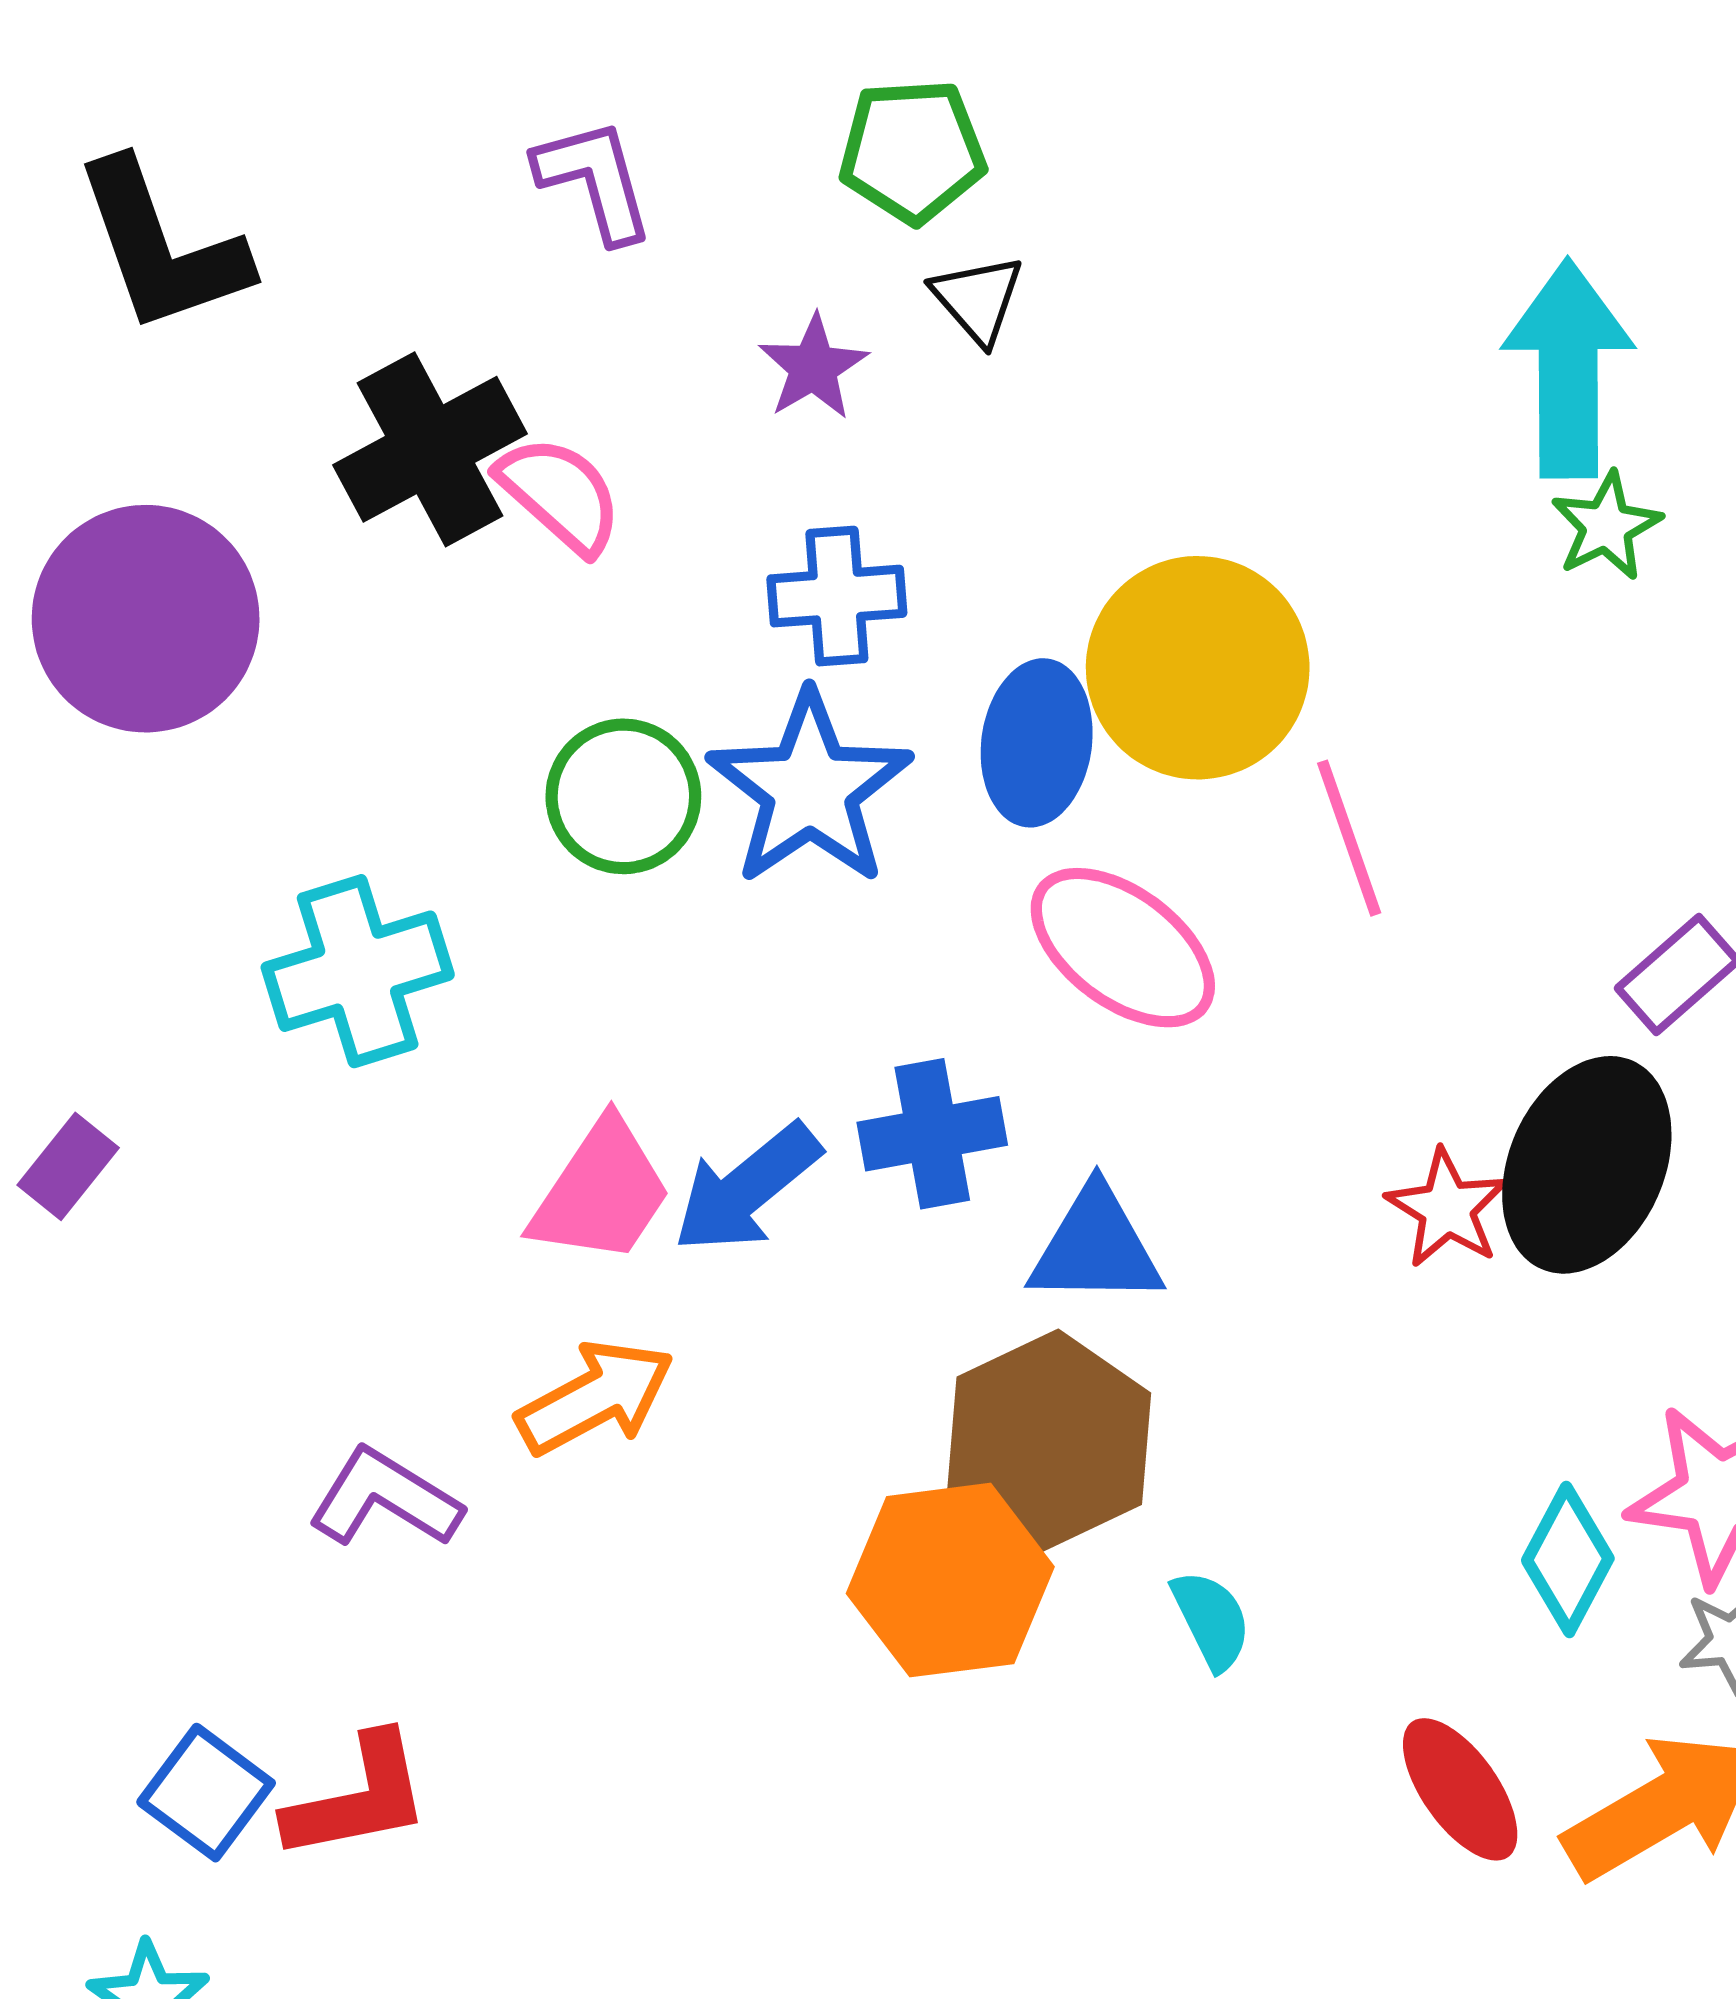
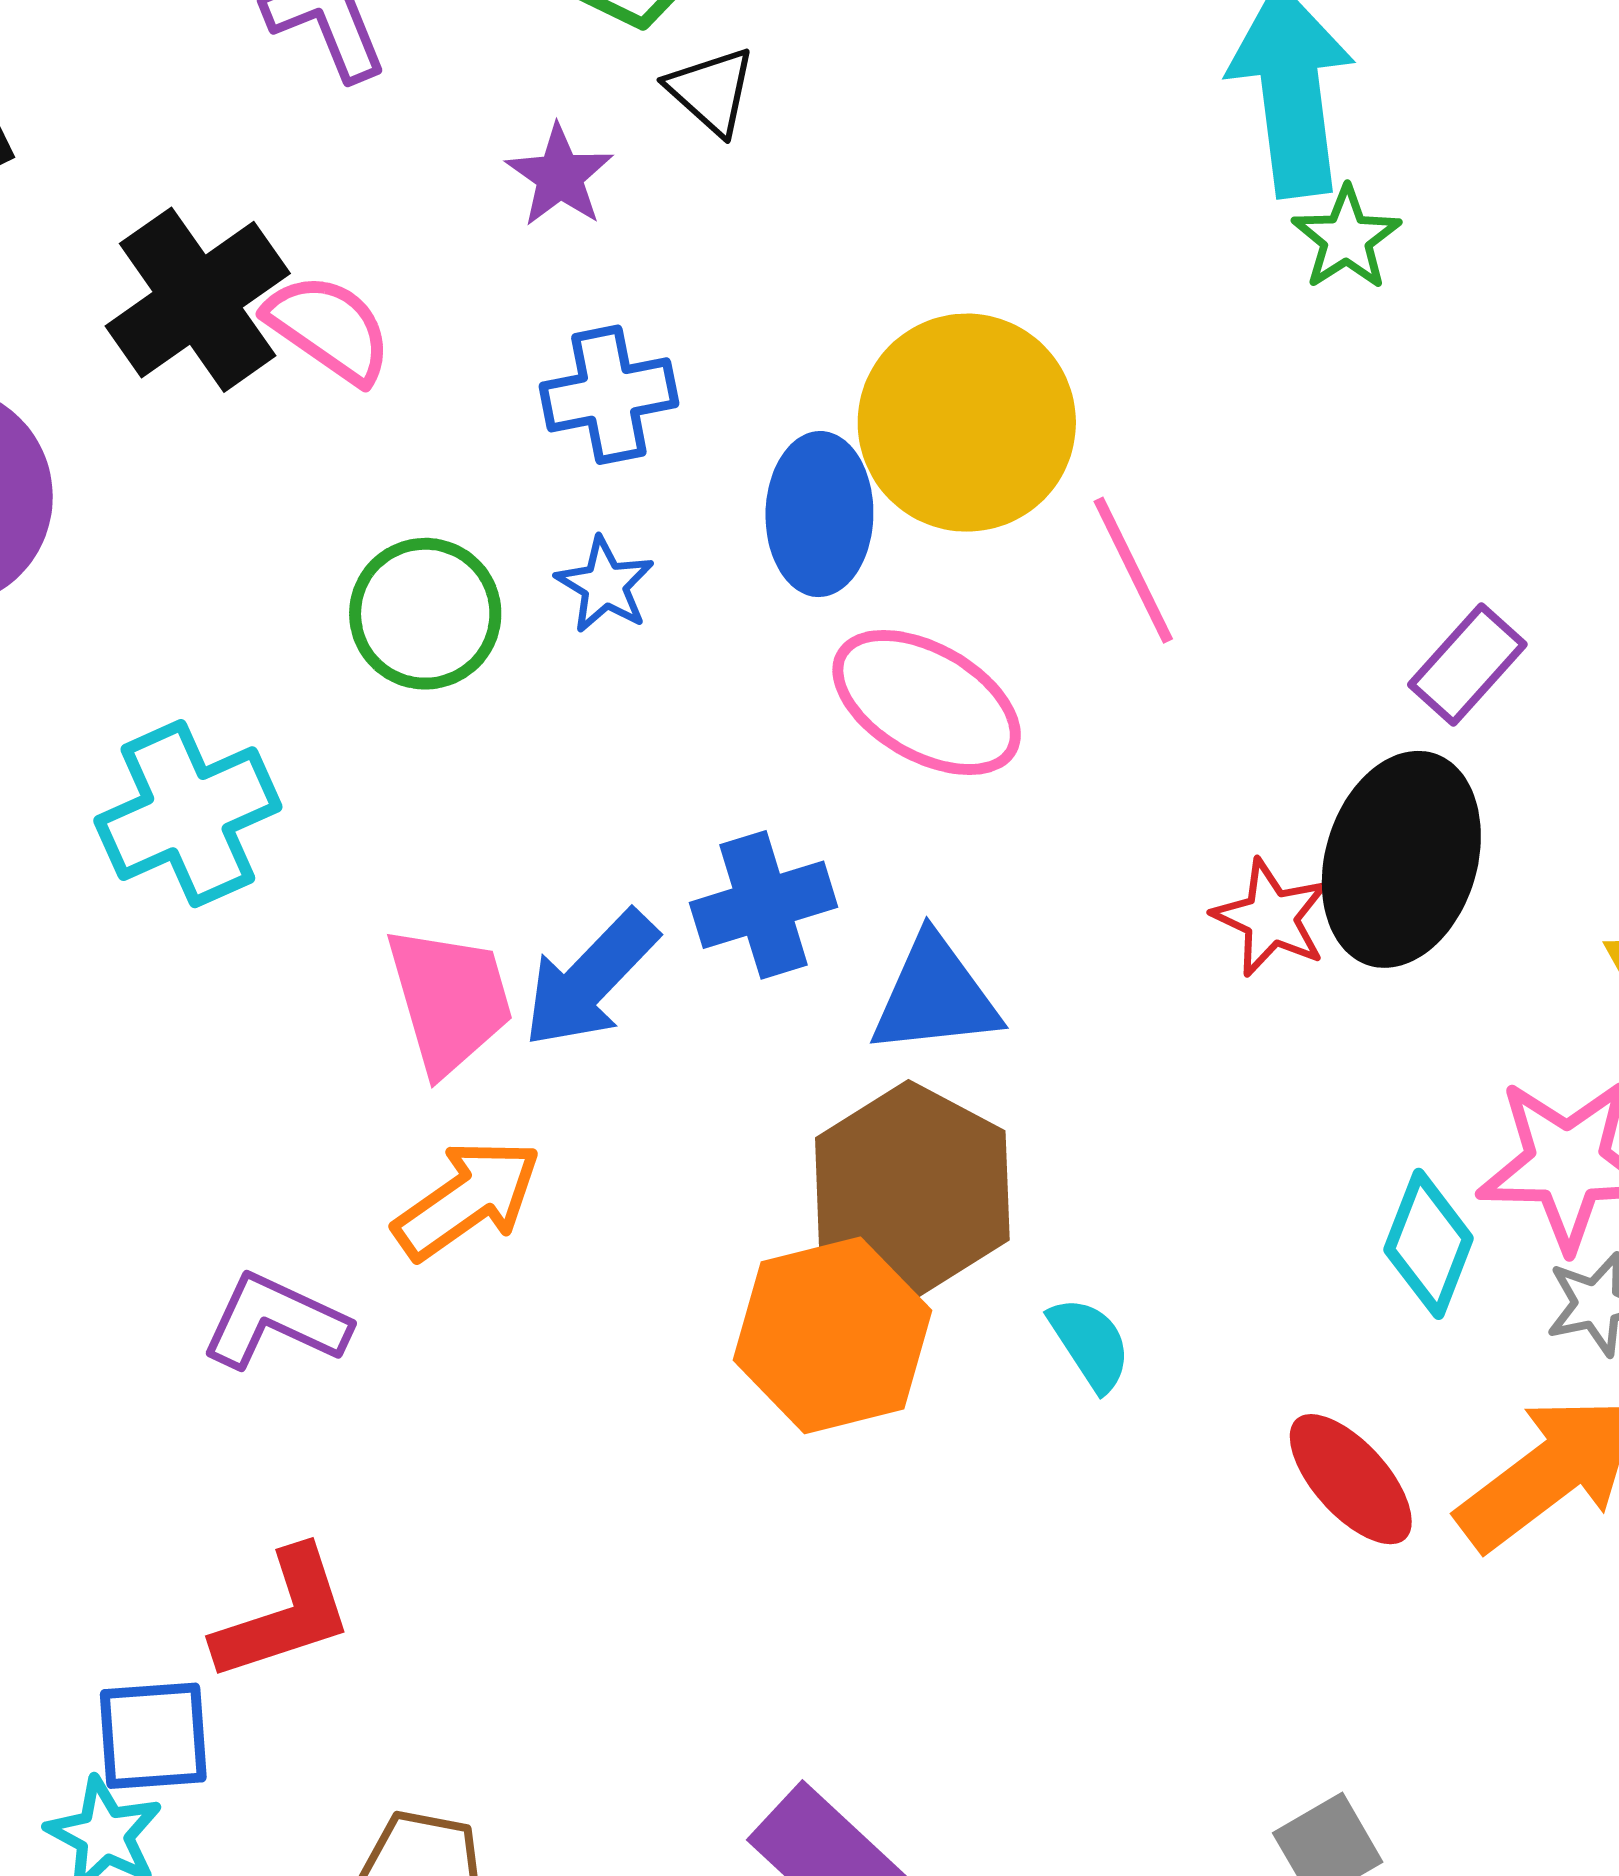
blue star: (810, 789) -> (605, 585), size x0.5
pink trapezoid: (601, 1192) -> (450, 1000), turned -43
blue square: (206, 1793) -> (153, 1736), moved, turned -34

